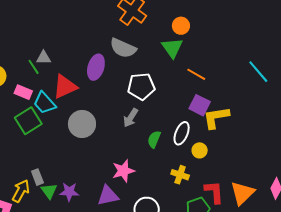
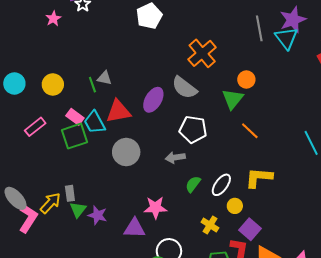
pink rectangle: (23, 92) -> (75, 117), moved
purple square: (200, 105) -> (250, 229), moved
gray arrow: (131, 118) -> (175, 157), turned 36

